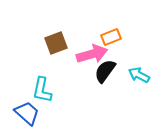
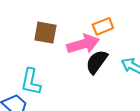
brown square: (56, 43) -> (45, 33), turned 30

